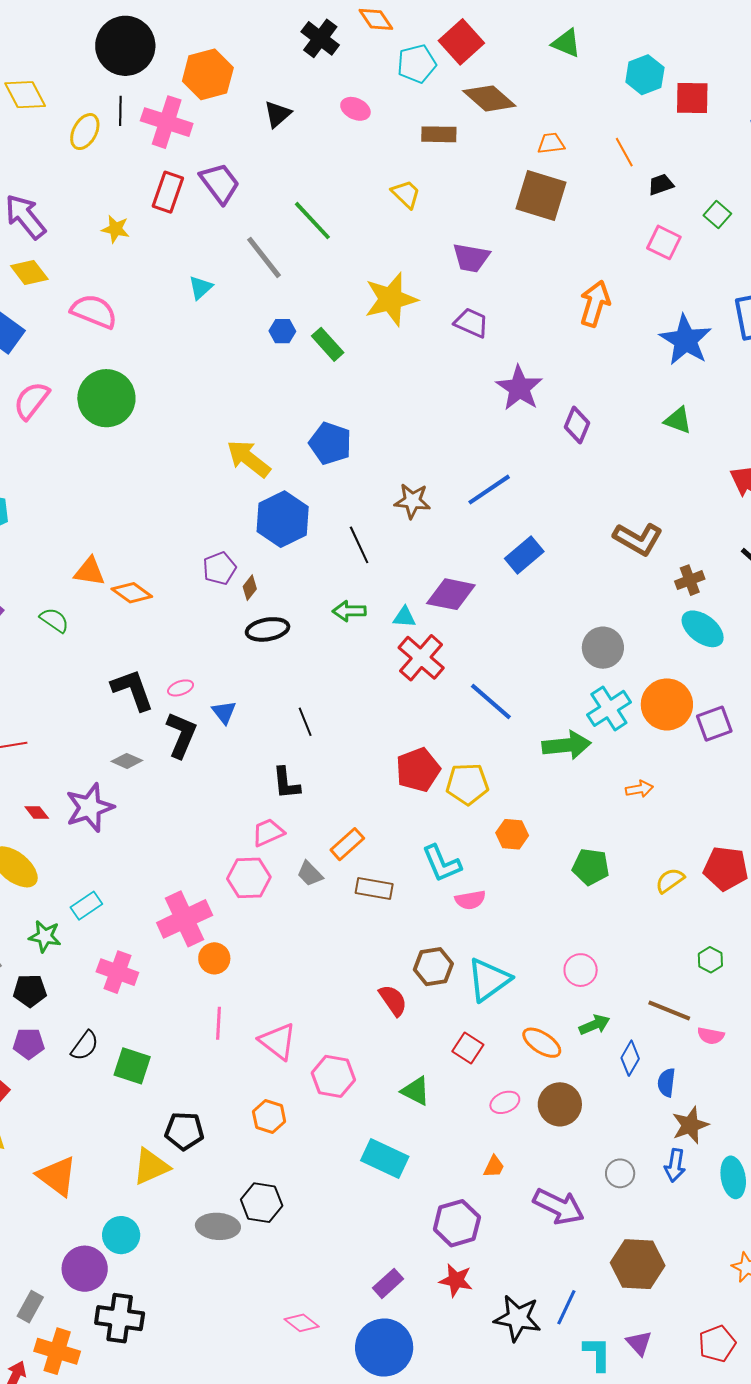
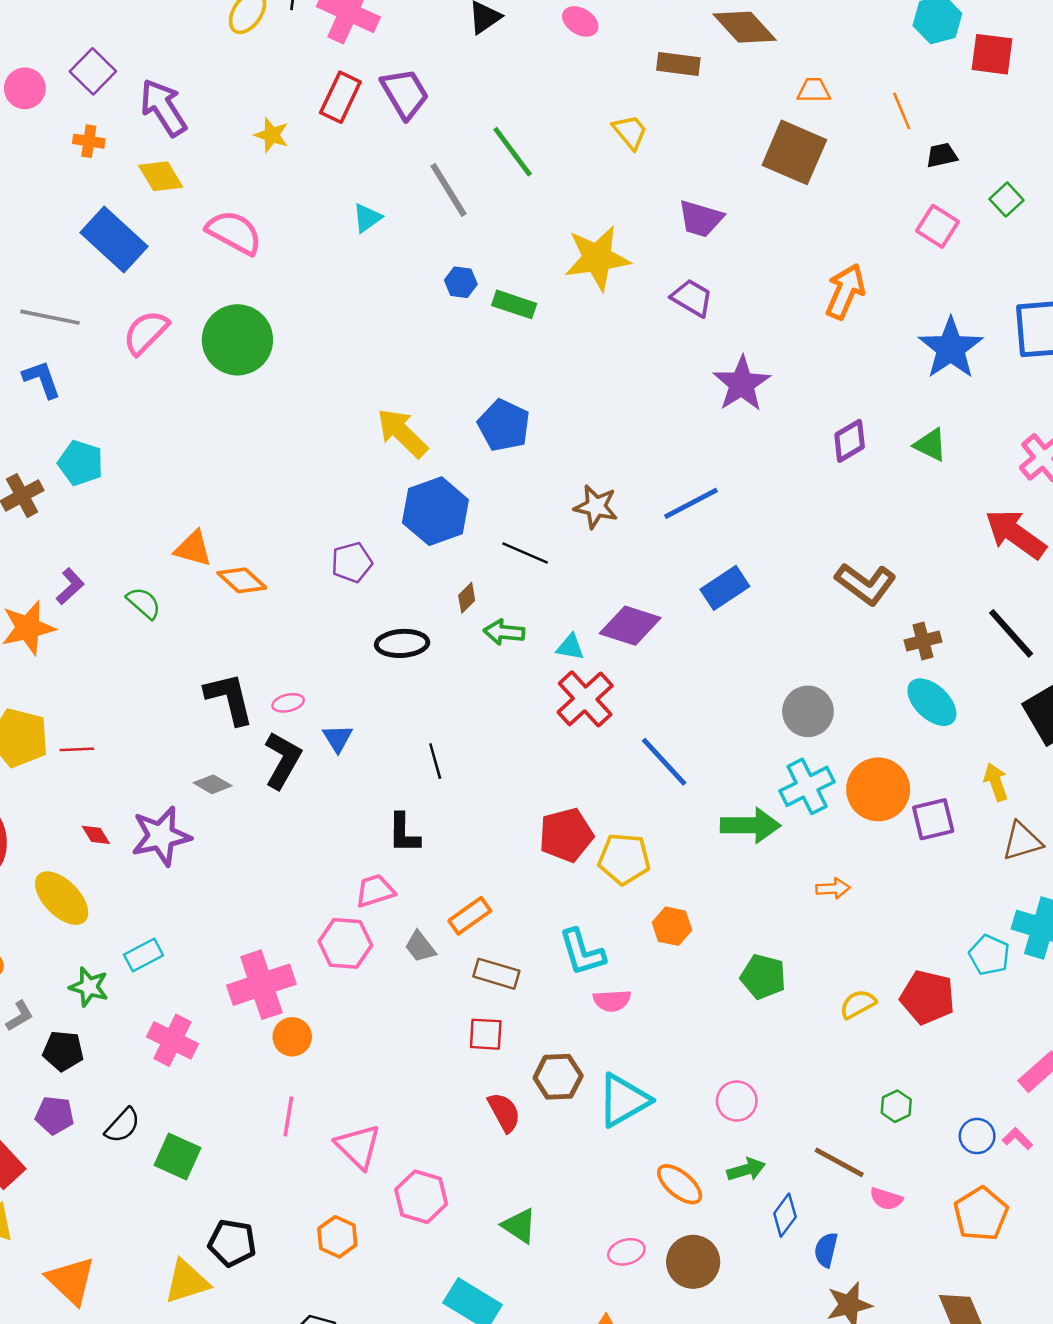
green rectangle: (328, 344) -> (514, 304), turned -36
purple diamond: (577, 425) -> (850, 441), moved, turned 30
black line: (359, 545) -> (525, 553), turned -48
brown diamond: (250, 588) -> (467, 598), moved
red square: (468, 1048) -> (486, 1034), moved, turned -36

